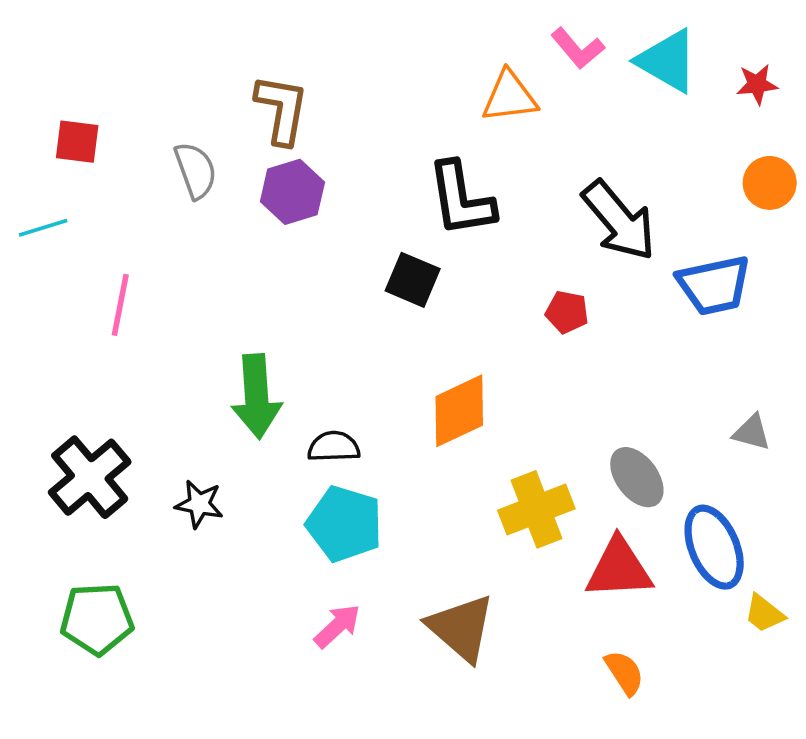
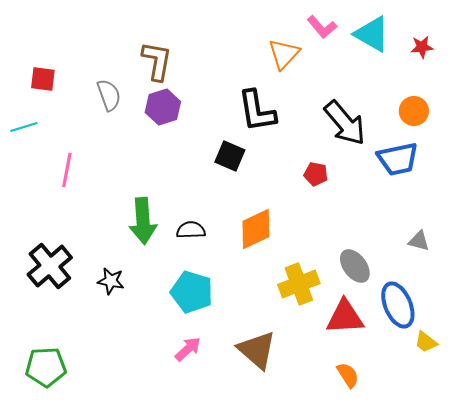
orange triangle: (510, 97) -> (284, 54), turned -40
orange circle: (770, 183) -> (414, 111), moved
black semicircle: (334, 447) -> (191, 230), moved
green pentagon: (97, 619) -> (46, 367), moved

